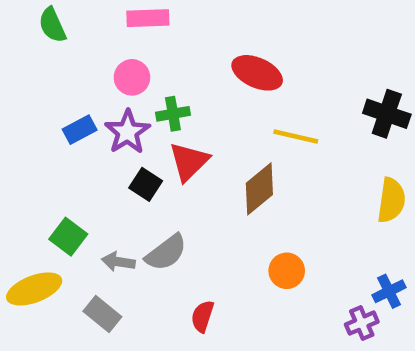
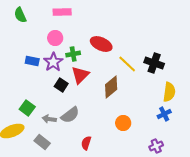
red ellipse: (257, 73) -> (101, 44), moved
black cross: (387, 114) -> (154, 63), moved
blue rectangle: (80, 130) -> (32, 61), turned 40
yellow line: (296, 137) -> (127, 64), turned 30
blue cross: (389, 291) -> (164, 114), moved

